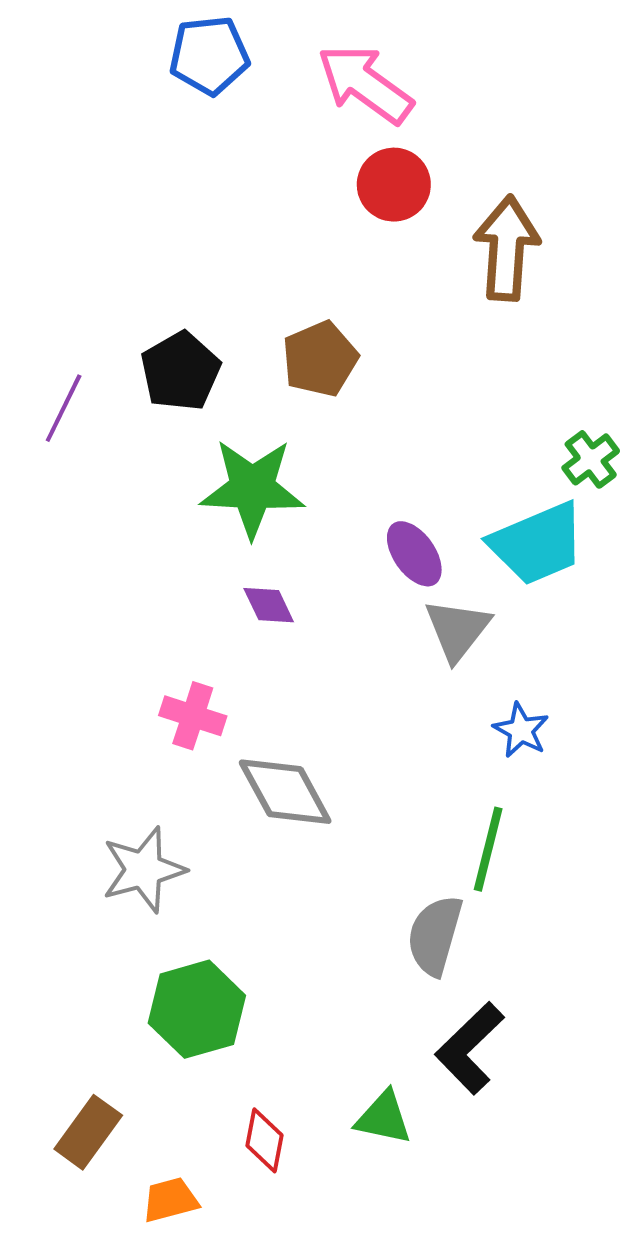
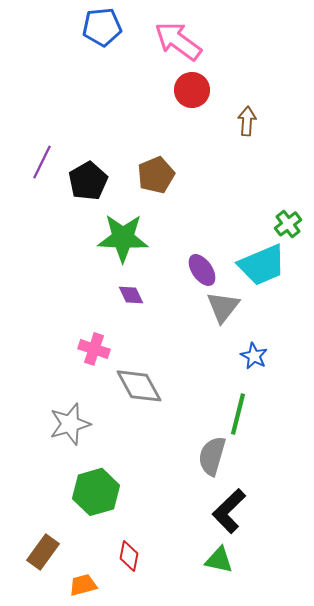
brown arrow: (507, 248) -> (247, 121), size x0.6
purple line: (64, 408) -> (42, 162), moved
green triangle: (384, 1118) -> (219, 560), moved

